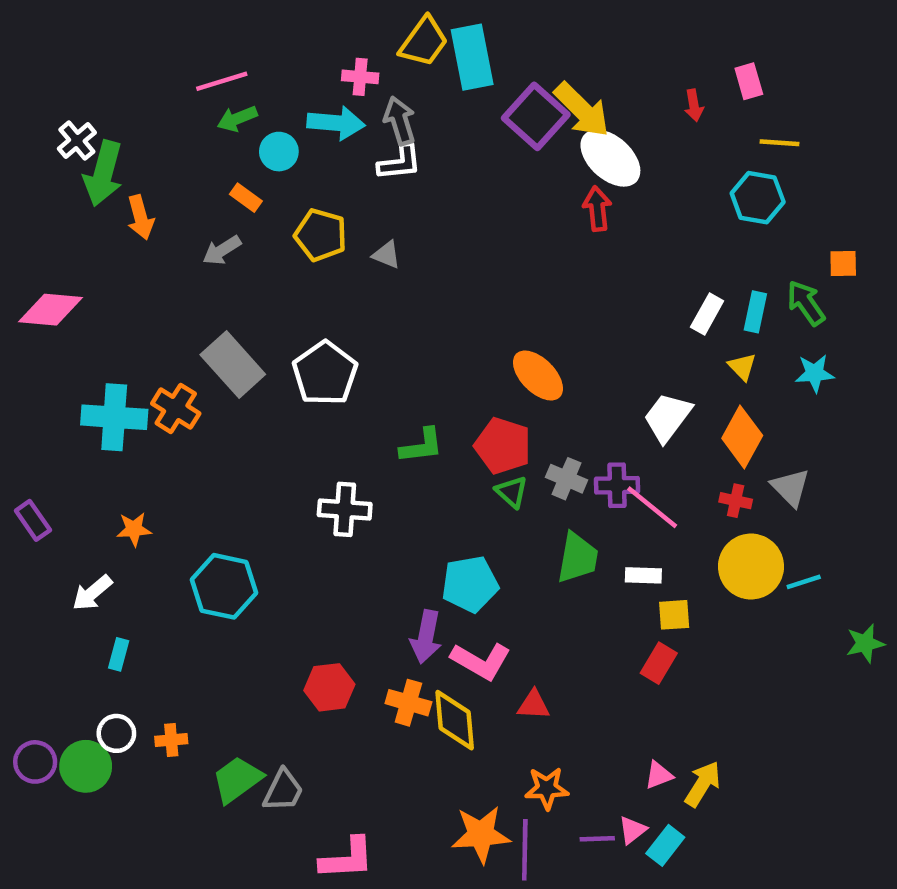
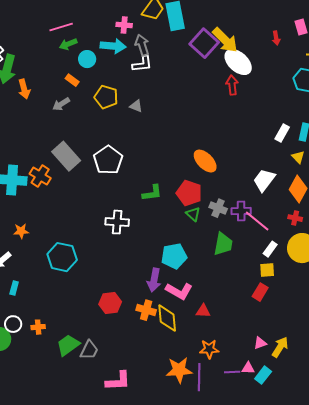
white rectangle: (643, 575) -> (270, 249), moved, turned -56
pink triangle: (632, 830) -> (248, 368), turned 40

